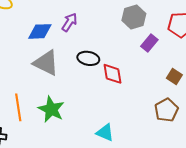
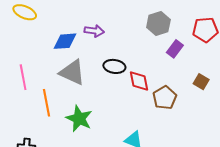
purple arrow: (69, 22) -> (94, 31), turned 66
orange line: (18, 107) -> (47, 103), moved
brown pentagon: (166, 110) -> (165, 98), moved

